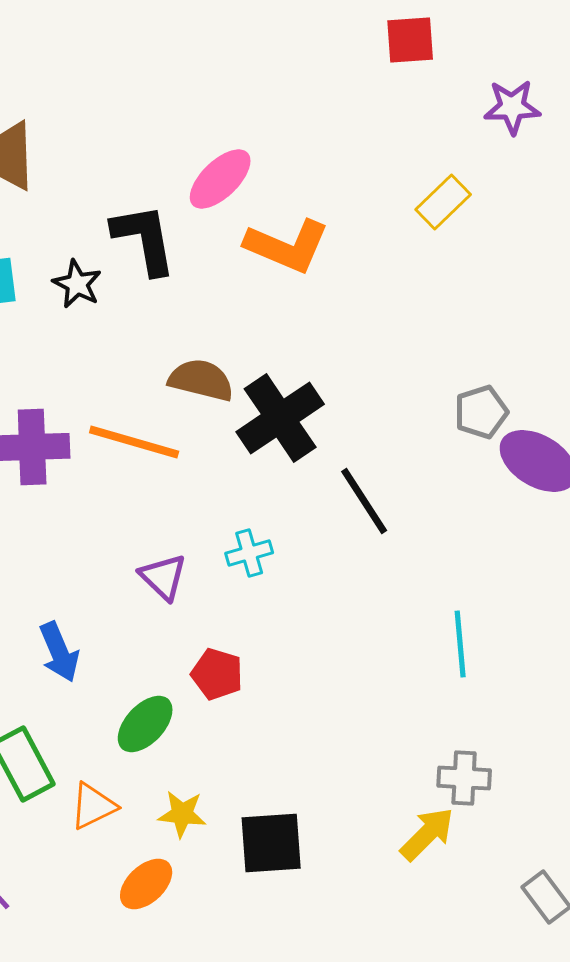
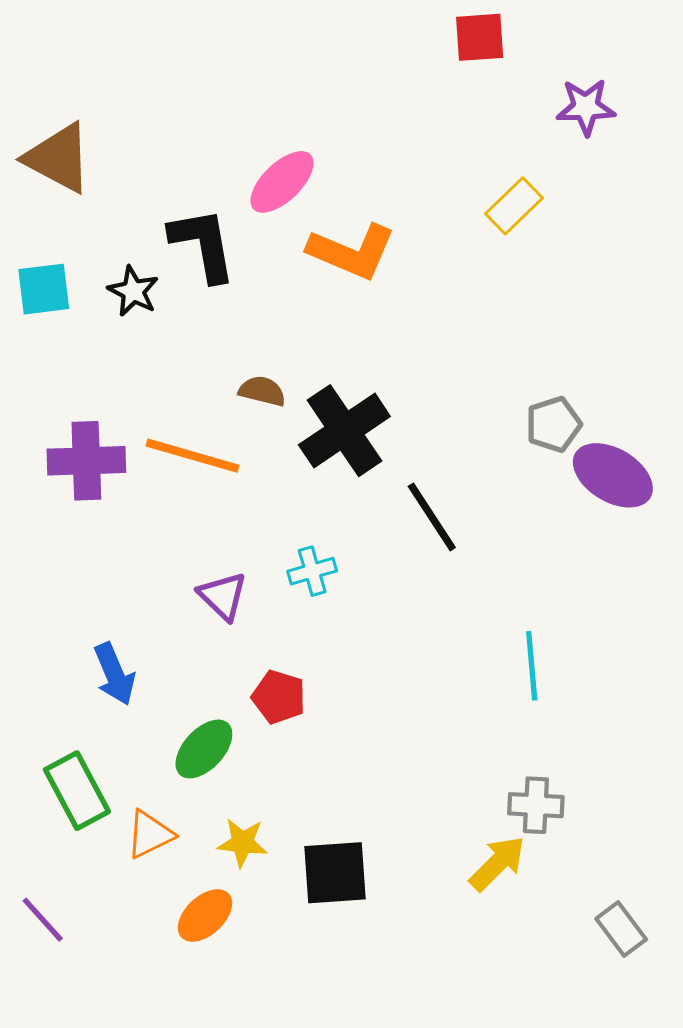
brown semicircle: (201, 380) -> (262, 391), size x0.7

